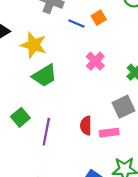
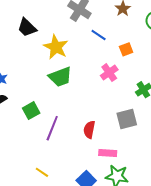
orange square: (99, 18) -> (126, 49), moved
pink rectangle: (109, 133) -> (108, 153), moved

